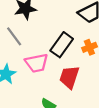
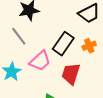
pink trapezoid: (37, 63) -> (40, 61), turned -30

